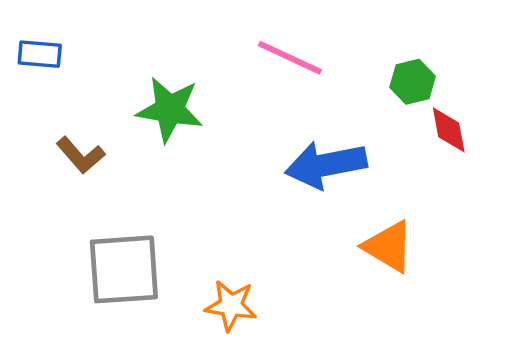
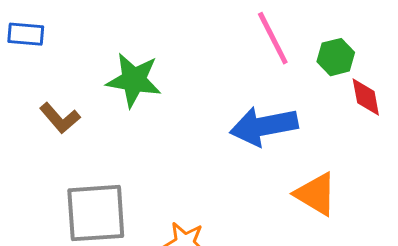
pink line: (290, 58) -> (273, 38), moved, turned 38

